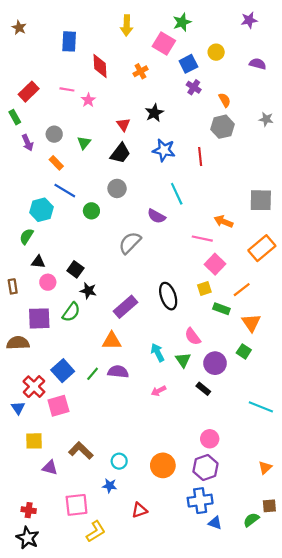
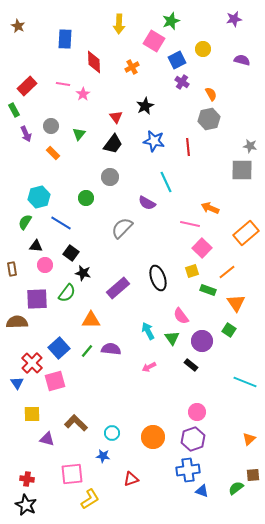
gray star: (266, 119) -> (250, 146), moved
blue line: (65, 191) -> (61, 223), moved
gray square: (261, 200) -> (242, 170), moved
orange triangle: (112, 341) -> (91, 320), moved

